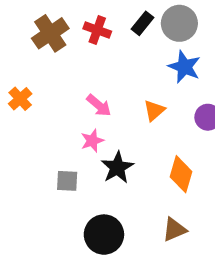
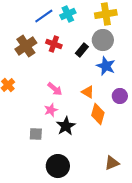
black rectangle: (142, 23) -> (82, 50), moved
orange triangle: (154, 110) -> (88, 92), turned -48
orange diamond: (181, 174) -> (98, 114), moved
brown triangle: (174, 229) -> (112, 163), moved

